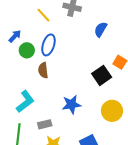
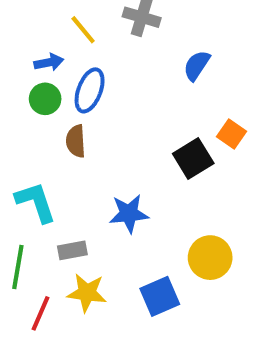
blue arrow: (15, 36) -> (49, 62), moved, turned 32
cyan L-shape: (25, 102) -> (36, 202), turned -75
yellow circle: (112, 111) -> (210, 258), moved

